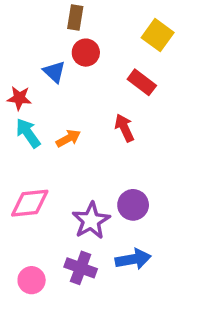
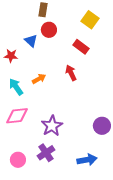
cyan arrow: (28, 133) -> (16, 87), moved
purple circle: (133, 205) -> (102, 126), moved
blue arrow: (133, 259) -> (87, 160), moved
purple cross: (81, 268) -> (46, 153), turned 36

